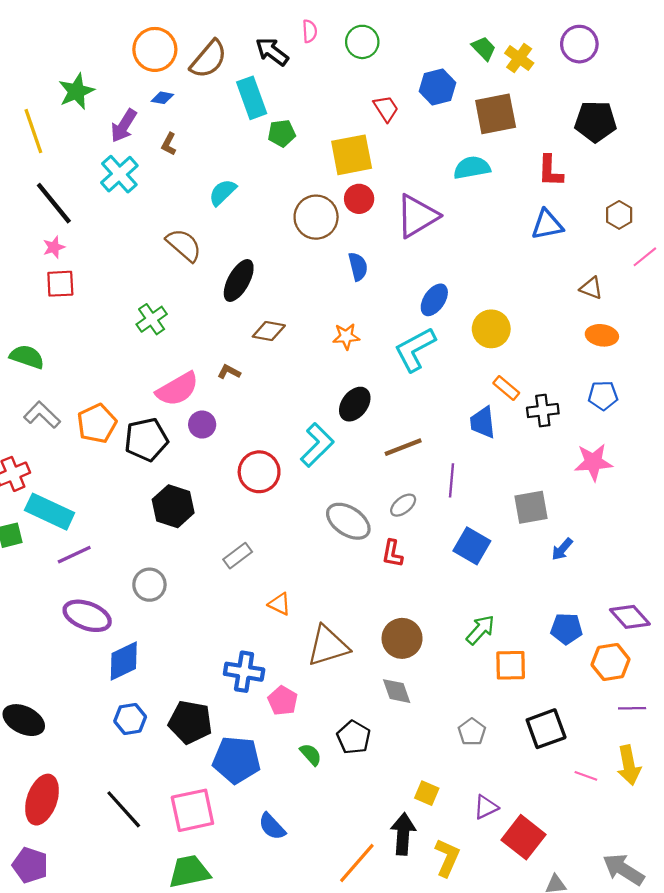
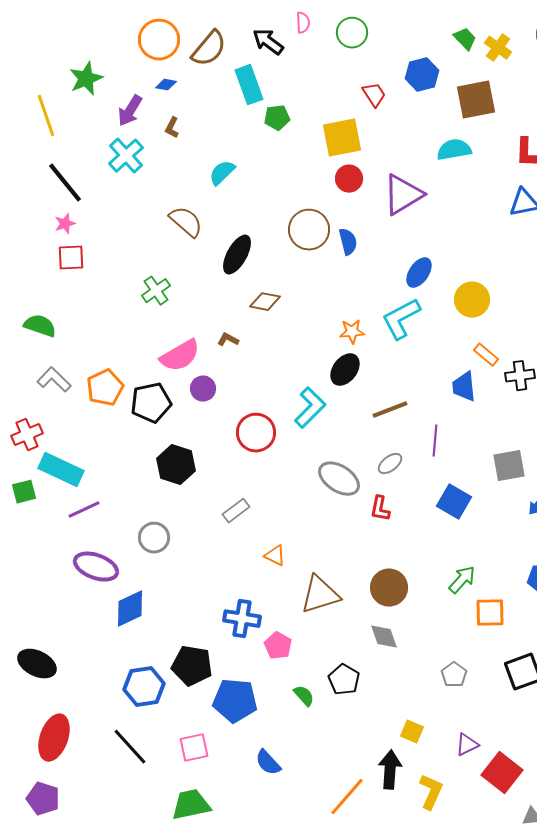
brown circle: (316, 217) -> (309, 230), moved
orange star: (346, 336) -> (352, 332), moved
blue hexagon: (130, 719) -> (144, 687), moved, size x1.4
pink square: (192, 810) -> (194, 748), size x0.7

